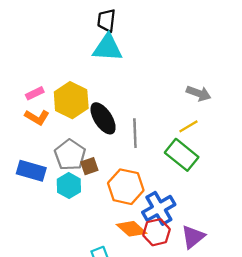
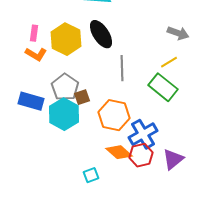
pink rectangle: (35, 93) -> (34, 33), turned -56
black ellipse: (103, 118) -> (101, 34), moved
cyan hexagon: (69, 186) -> (64, 114), size x1.4

